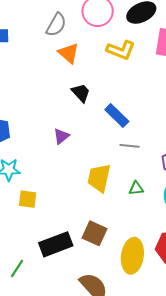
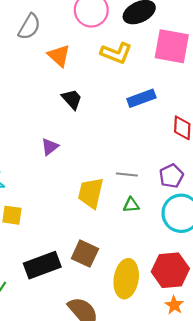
gray semicircle: (56, 25) -> (29, 27), moved
blue rectangle: (117, 115) -> (141, 98), moved, turned -65
gray line: (130, 146) -> (127, 174), moved

